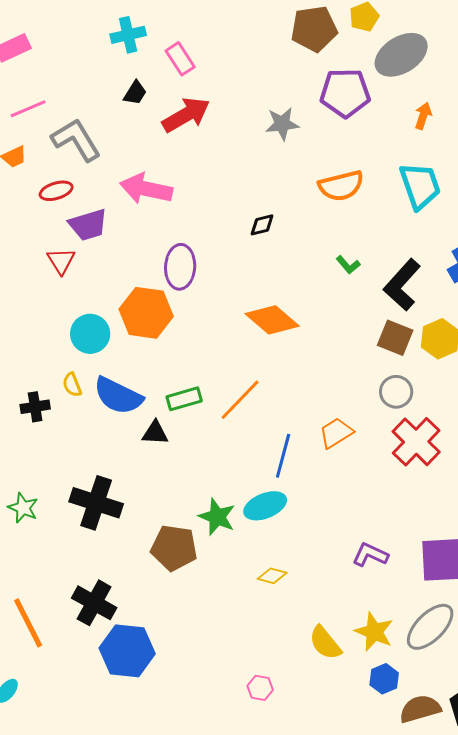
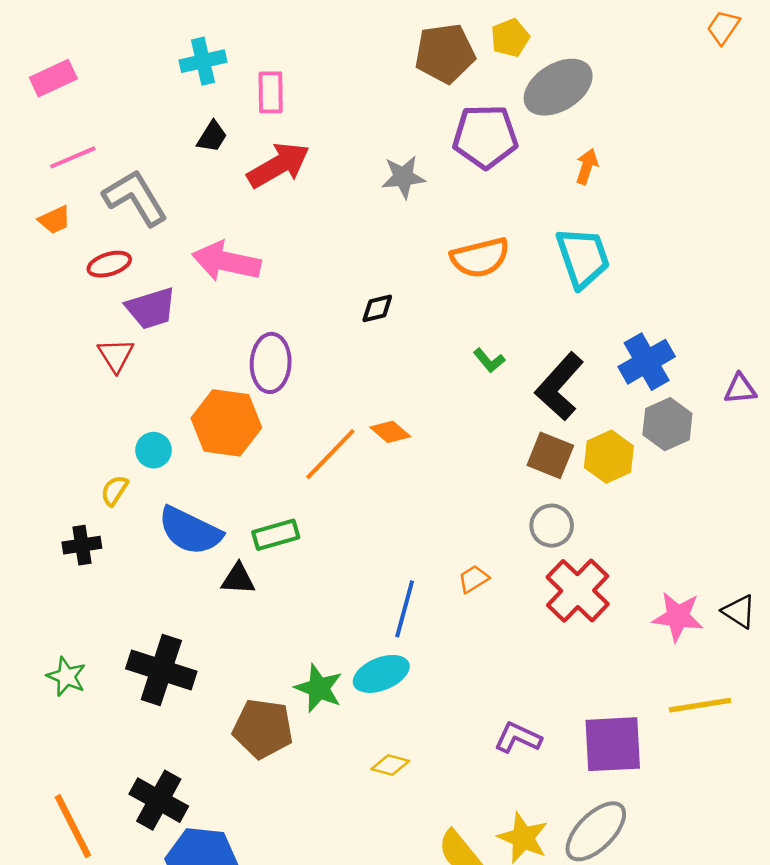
pink rectangle: (180, 59) -> (271, 92), turned 32
orange diamond: (272, 320) -> (390, 432), size x0.6
cyan circle: (90, 334) -> (154, 450), size x0.7
yellow semicircle: (72, 385) -> (114, 490), moved, turned 55
orange line: (240, 400) -> (330, 454), moved
orange trapezoid: (336, 433) -> (474, 579), size x0.7

